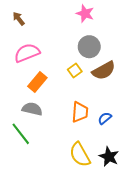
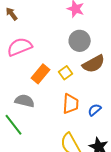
yellow square: (75, 71) -> (66, 73), moved
orange rectangle: (37, 82) -> (41, 74), moved

